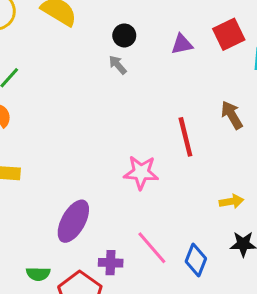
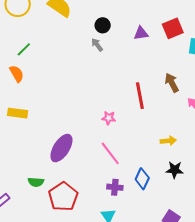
pink star: (141, 172) -> (109, 118), size x0.6
pink line: (152, 248) -> (110, 153), moved
purple cross: (111, 263) -> (115, 187), moved

